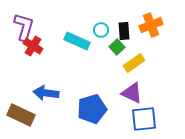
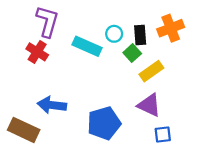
purple L-shape: (24, 27) -> (47, 21), moved
blue square: (144, 119) -> (163, 134), size x0.6

